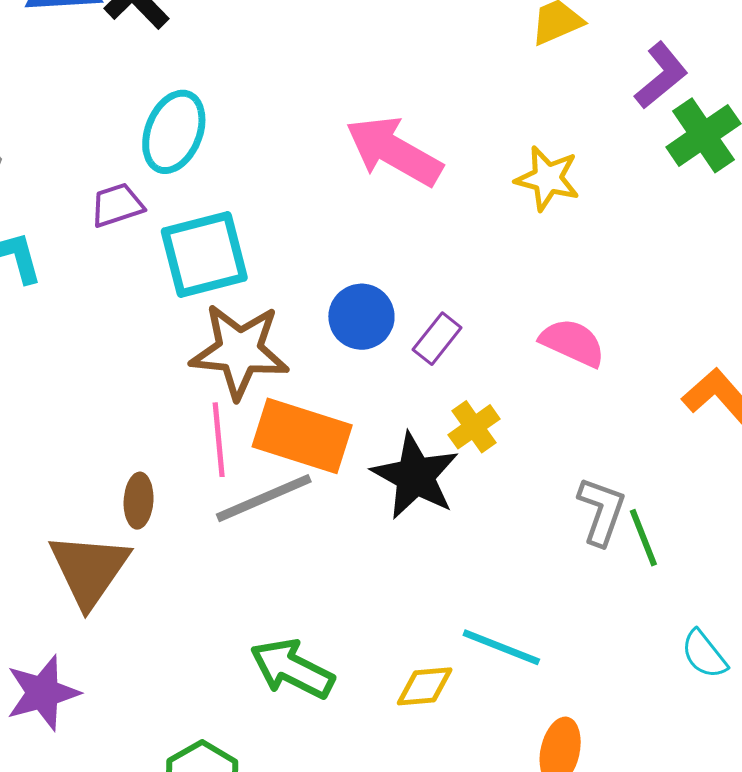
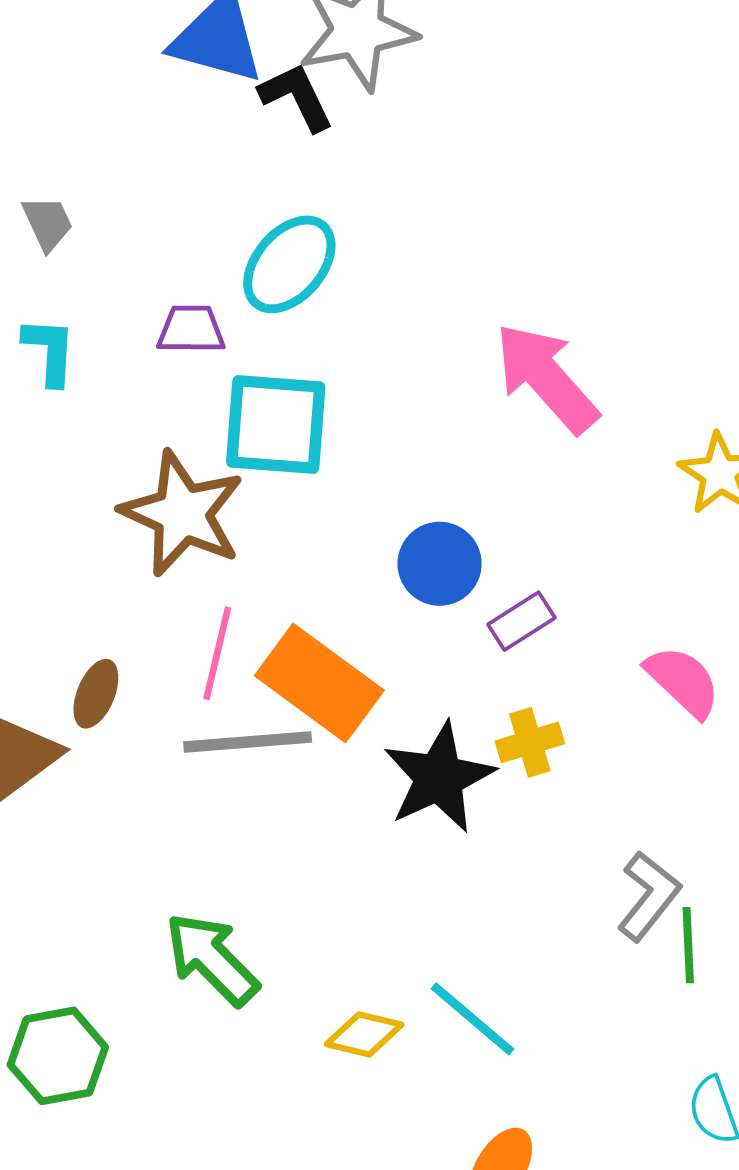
brown star: (239, 351) -> (182, 513), moved

